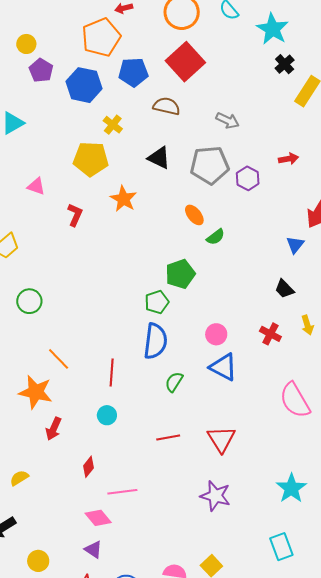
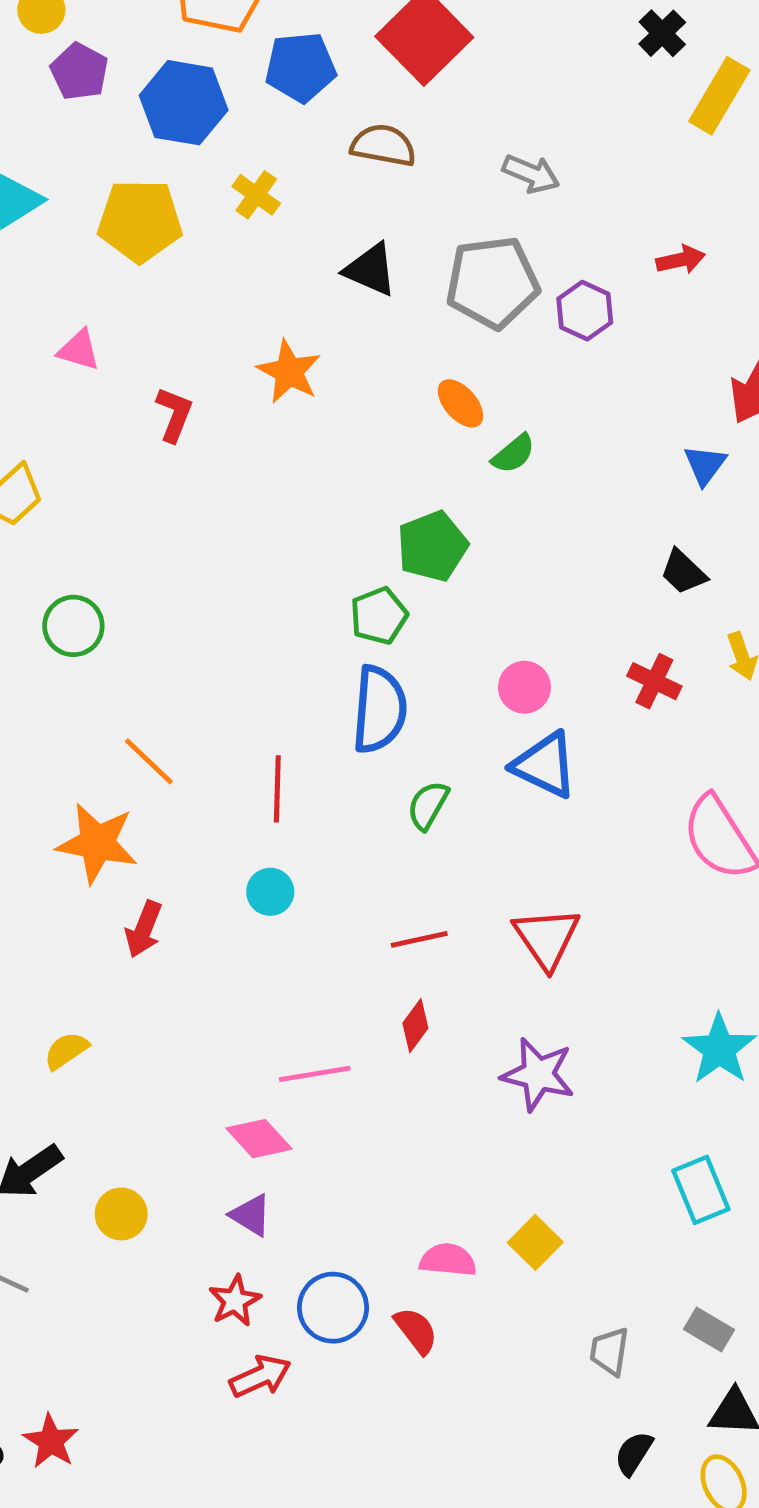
yellow pentagon: (91, 159) -> (140, 221), moved
red diamond: (88, 467) -> (415, 1026), moved
yellow circle: (38, 561) -> (121, 1214), moved

